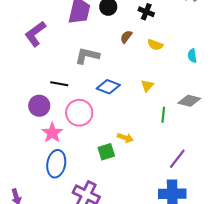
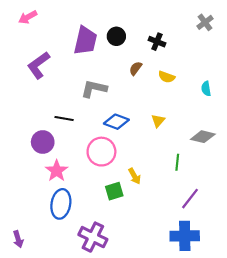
pink circle: (79, 113) -> (101, 152), moved
green line: (163, 115) -> (177, 162), moved
yellow arrow: (125, 138) -> (135, 176), turned 42

